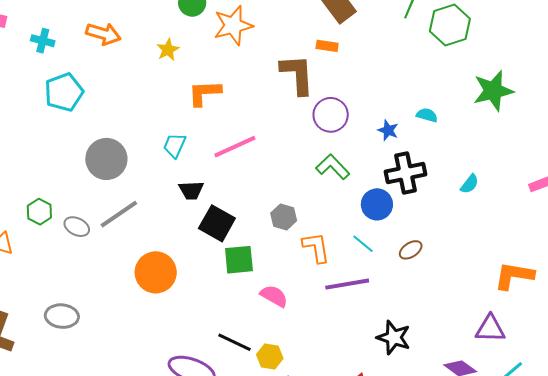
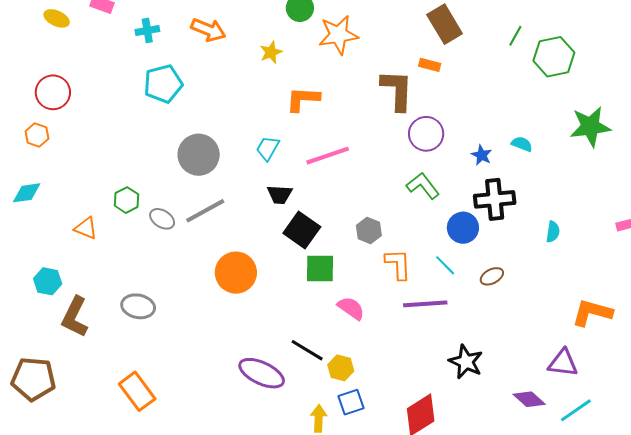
cyan cross: (43, 41) -> (147, 30), turned -30
cyan semicircle: (470, 184) -> (553, 232), moved, turned -35

